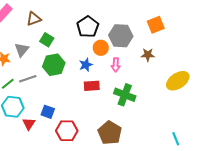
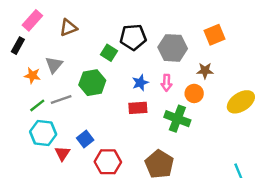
black pentagon: (88, 27) -> (133, 37), turned 30
green square: (47, 40) -> (109, 53), moved
orange circle: (101, 48) -> (194, 93), moved
blue star: (86, 65) -> (140, 83), moved
blue square: (48, 112) -> (85, 139), turned 32

